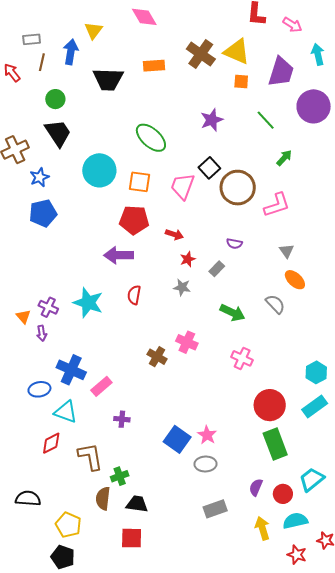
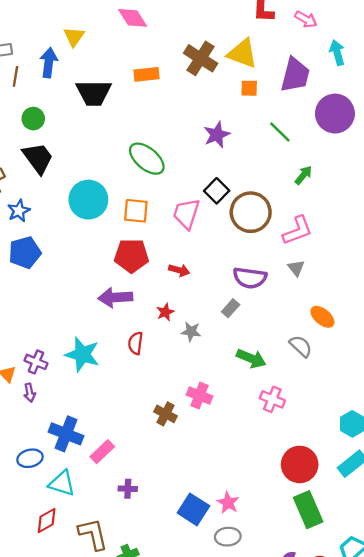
purple semicircle: (234, 244) -> (250, 278), size x1.8
gray triangle: (287, 251) -> (296, 268), moved
red star: (188, 259) -> (165, 312), moved
pink cross: (242, 358) -> (272, 399), moved

